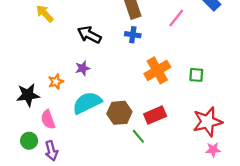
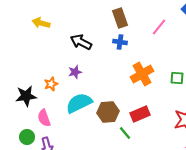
yellow arrow: (45, 14) -> (41, 23), turned -30

